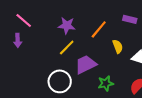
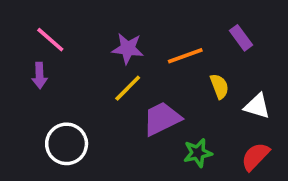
purple rectangle: (130, 19) -> (241, 38), turned 40
orange line: (99, 29) -> (185, 56), turned 30
white circle: (60, 81) -> (67, 144), moved

